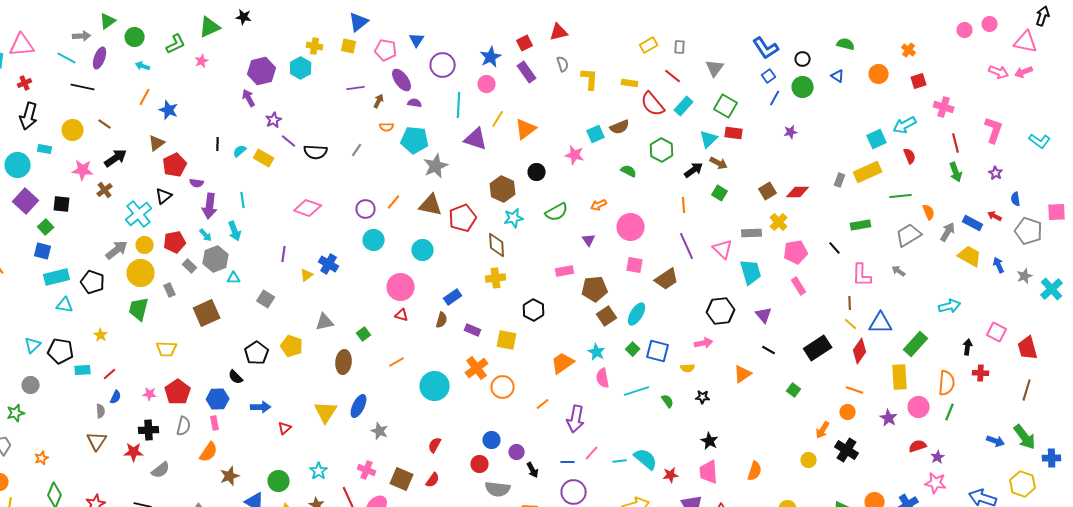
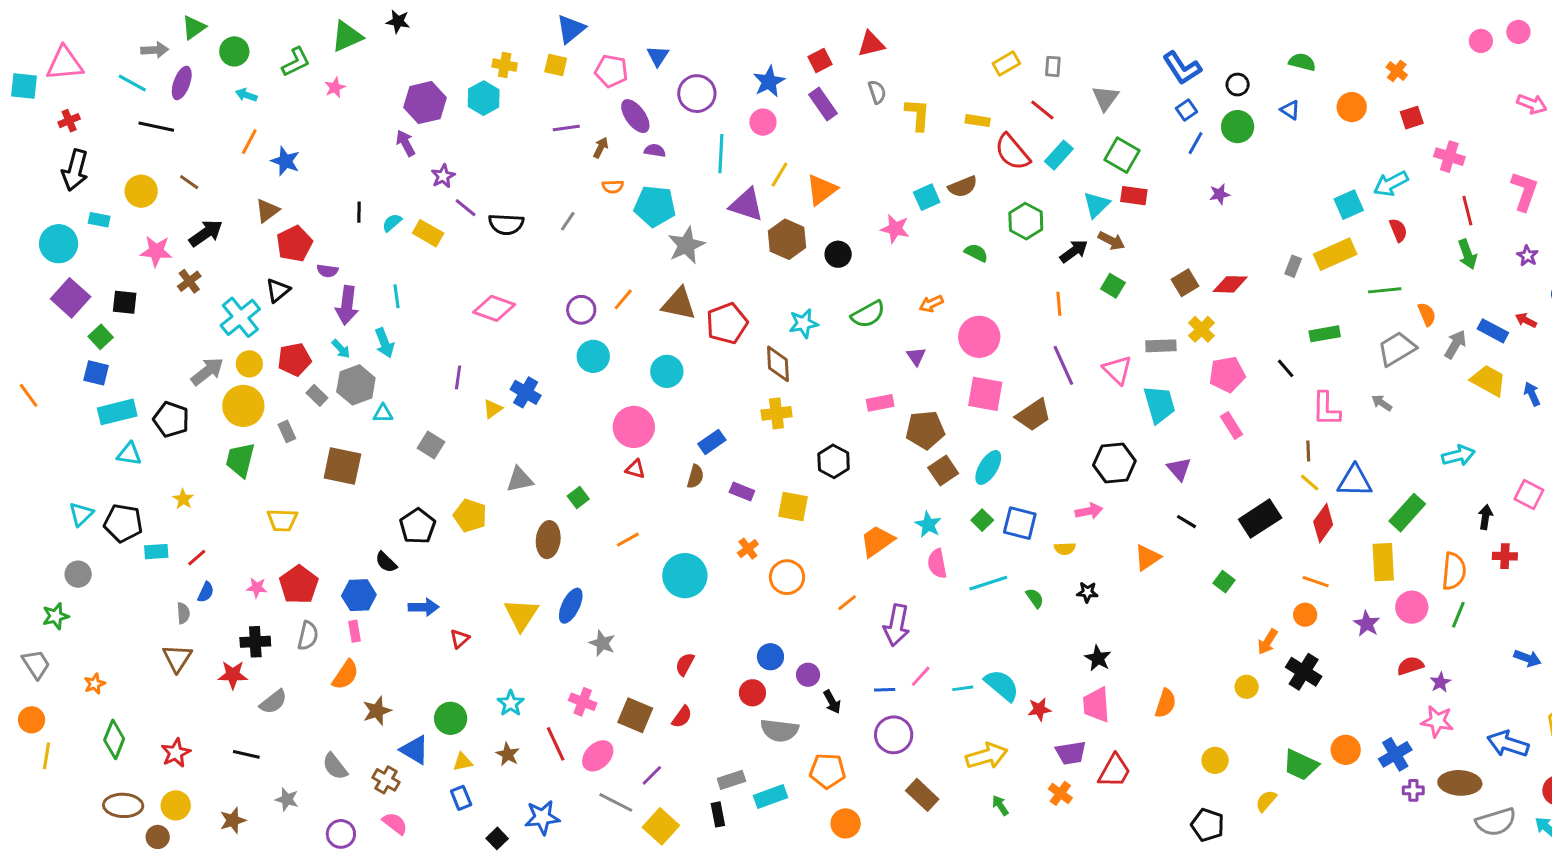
brown hexagon: (503, 189) -> (787, 239), moved
pink square: (635, 265) -> (985, 394), size x1.4
brown square: (207, 313) -> (342, 466), turned 36
orange cross: (477, 368) -> (748, 549), size x0.6

